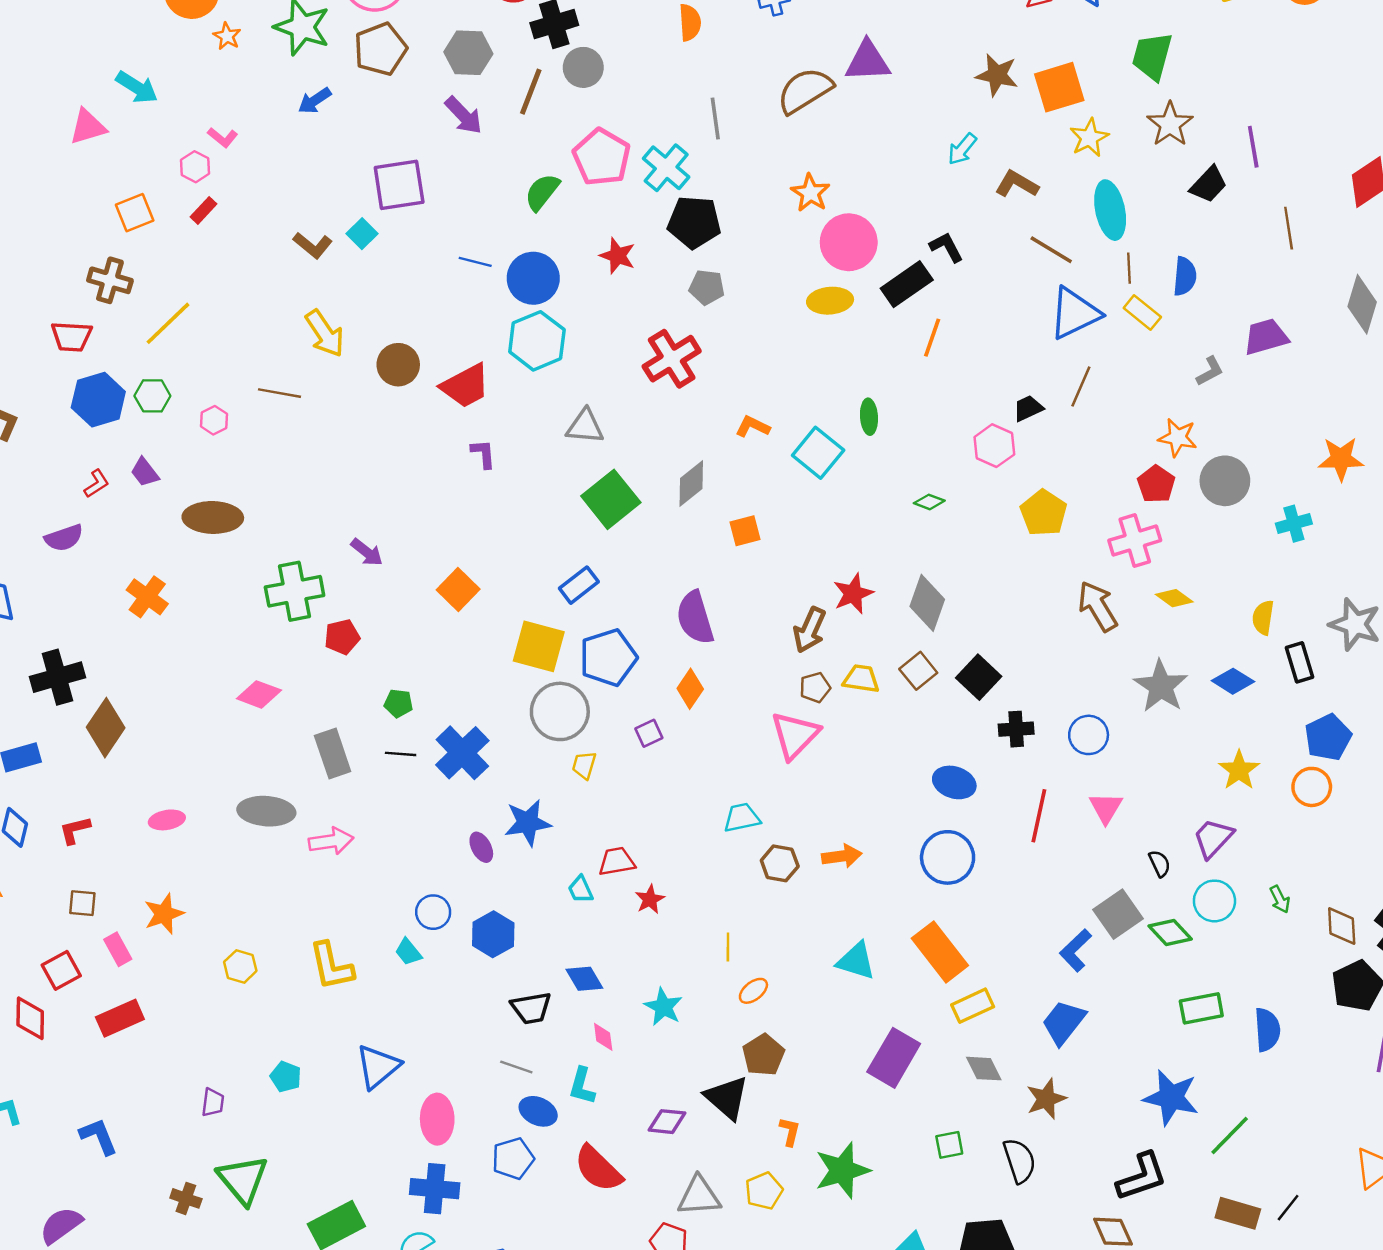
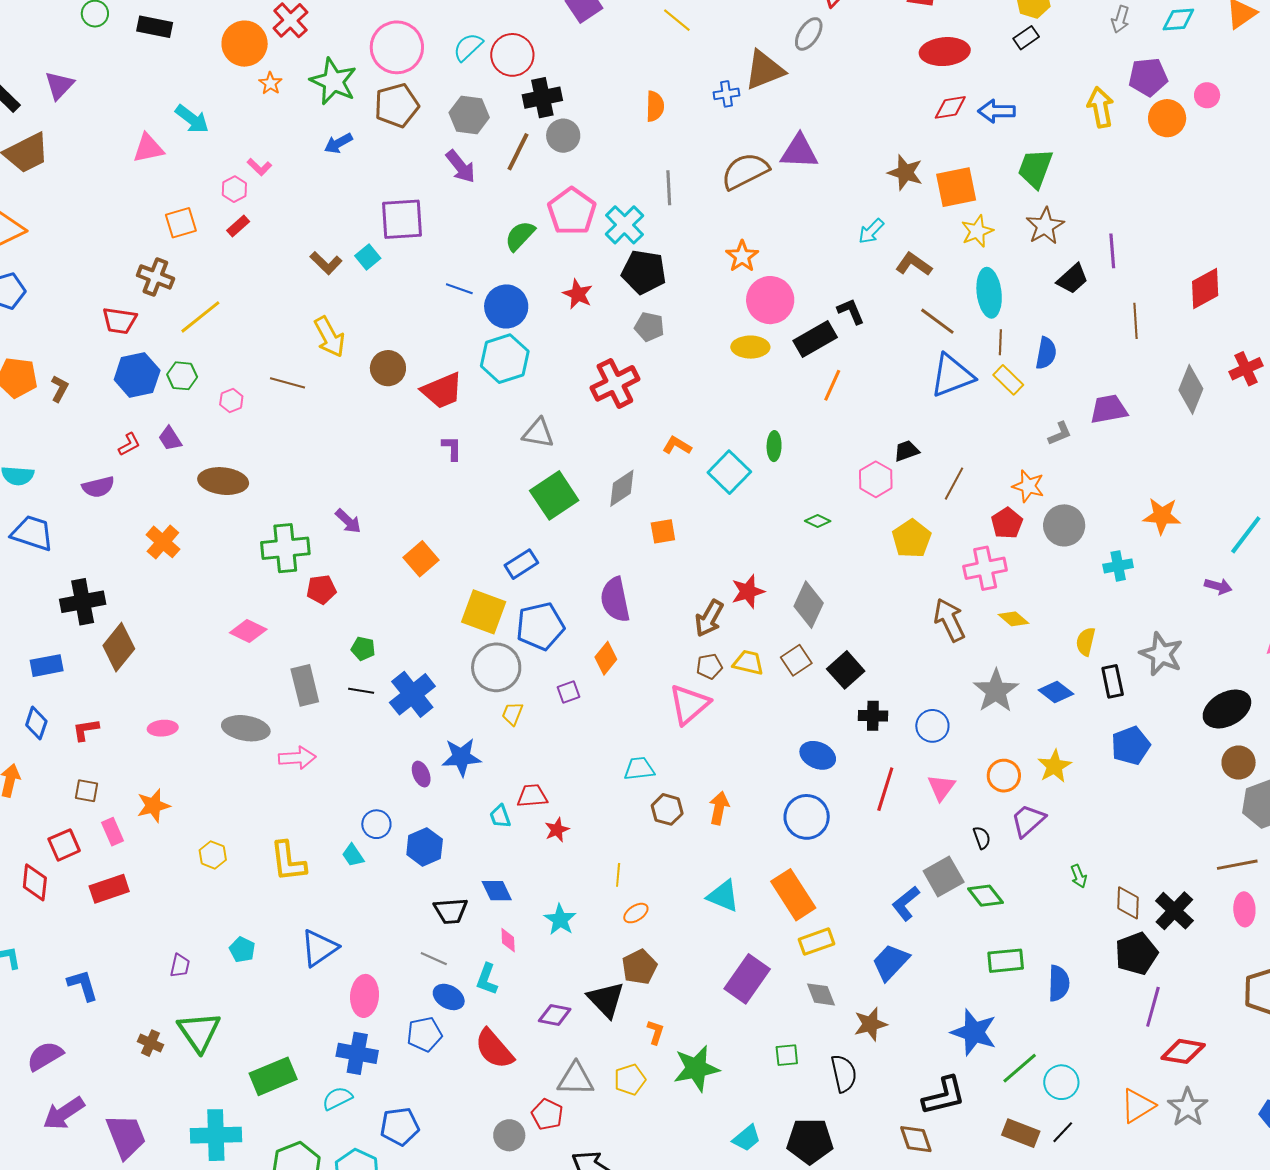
brown line: (1081, 386) -> (954, 484), moved
orange circle: (1312, 787) -> (1004, 776), moved
orange arrow: (842, 856) -> (719, 808), turned -76
cyan circle: (1214, 901) -> (1061, 1082), moved

